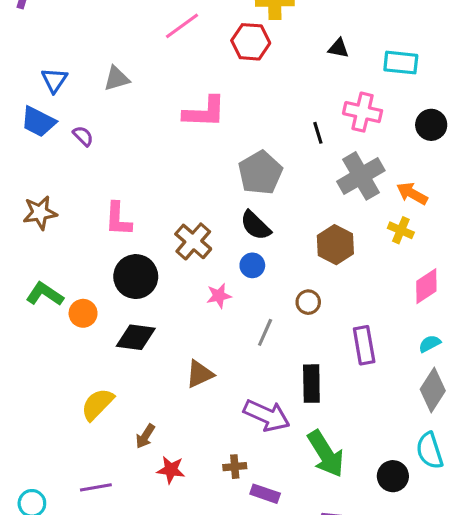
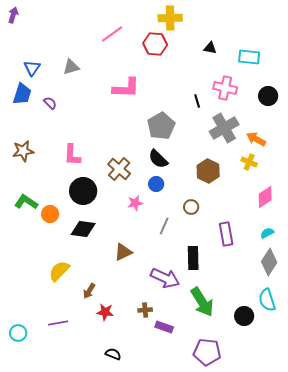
blue trapezoid: (38, 122) -> (22, 94), turned -100

